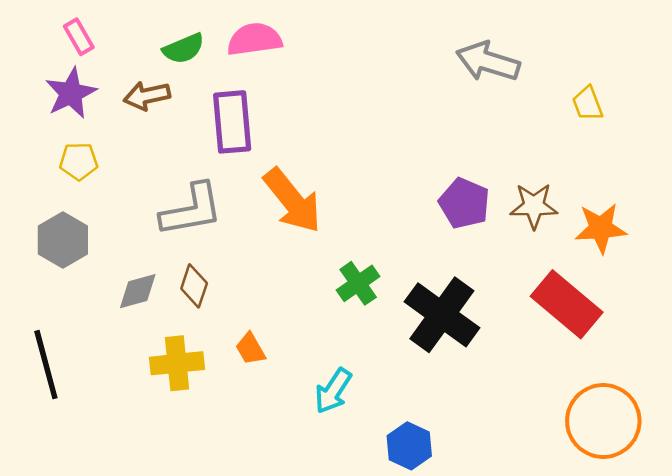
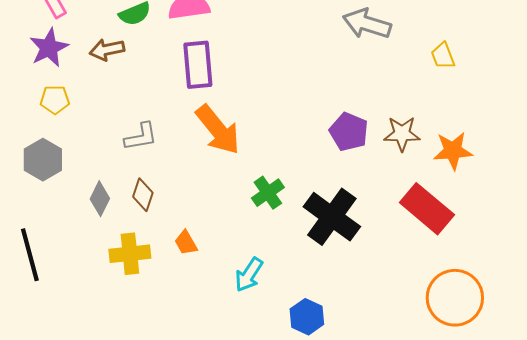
purple rectangle: (232, 122) -> (198, 65), moved
gray L-shape: (191, 210) -> (141, 137), size x0.7
gray diamond: (138, 291) -> (100, 199), turned -48

